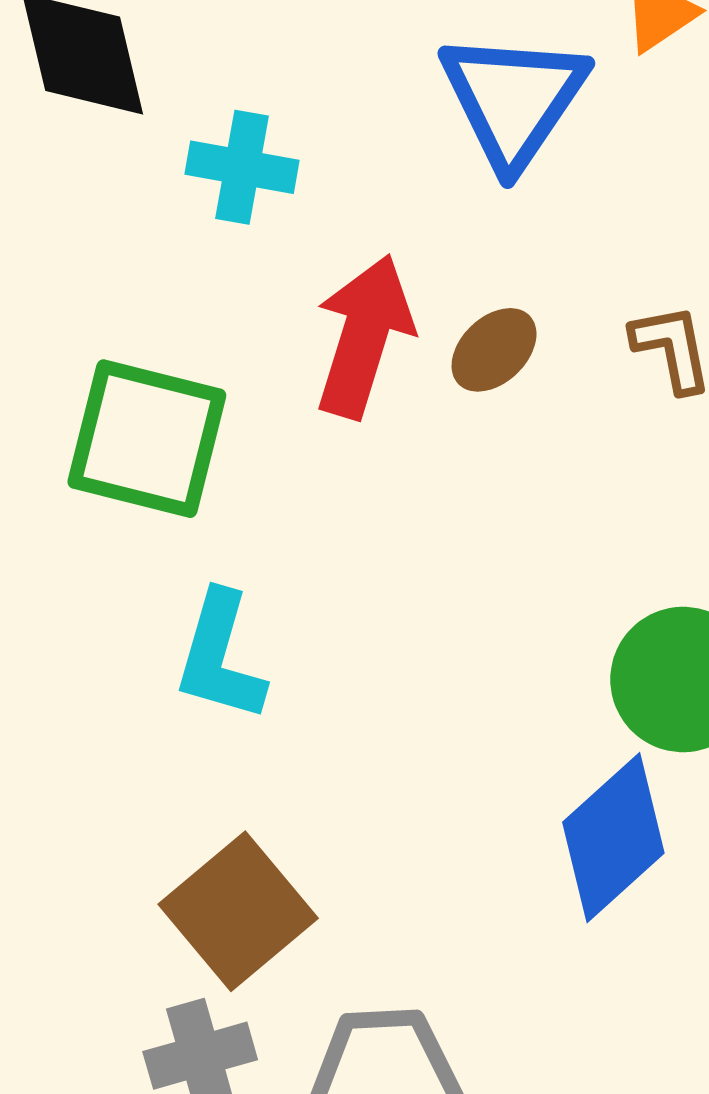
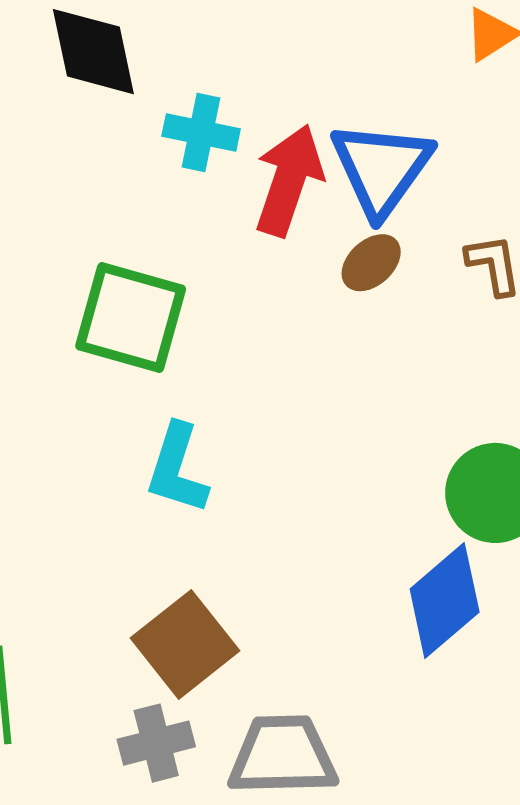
blue triangle: (513, 99) -> (381, 168), moved
red arrow: (364, 336) -> (289, 180), moved

